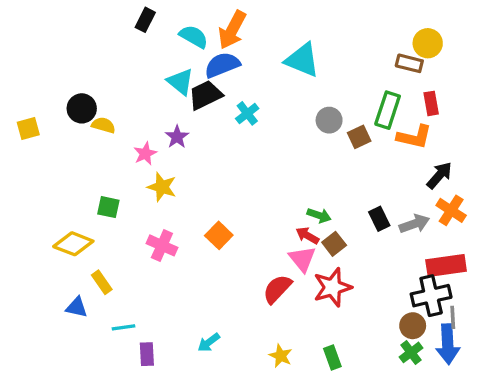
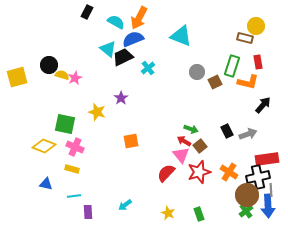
yellow square: (28, 128) -> (17, 77), size x1.5
purple star: (177, 137) -> (121, 98), moved
pink star: (145, 154) -> (75, 78), moved
green square: (108, 207) -> (65, 124), size x1.5
orange cross: (451, 210) -> (229, 172), moved
orange square: (219, 235) -> (131, 141), turned 35
pink cross: (162, 245) -> (75, 147), moved
yellow rectangle: (102, 282) -> (72, 169), moved, turned -40
brown circle: (413, 326) -> (247, 195), size x1.5

